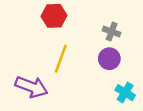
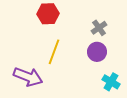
gray cross: (112, 32) -> (99, 28), turned 35

